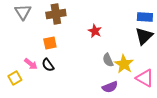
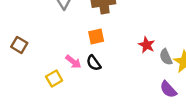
red star: (95, 31) -> (147, 45), moved
purple semicircle: (110, 87) -> (168, 89), turned 70

